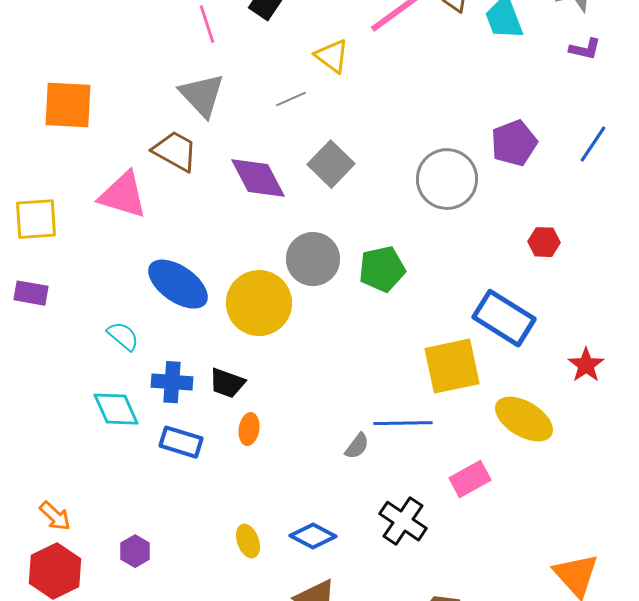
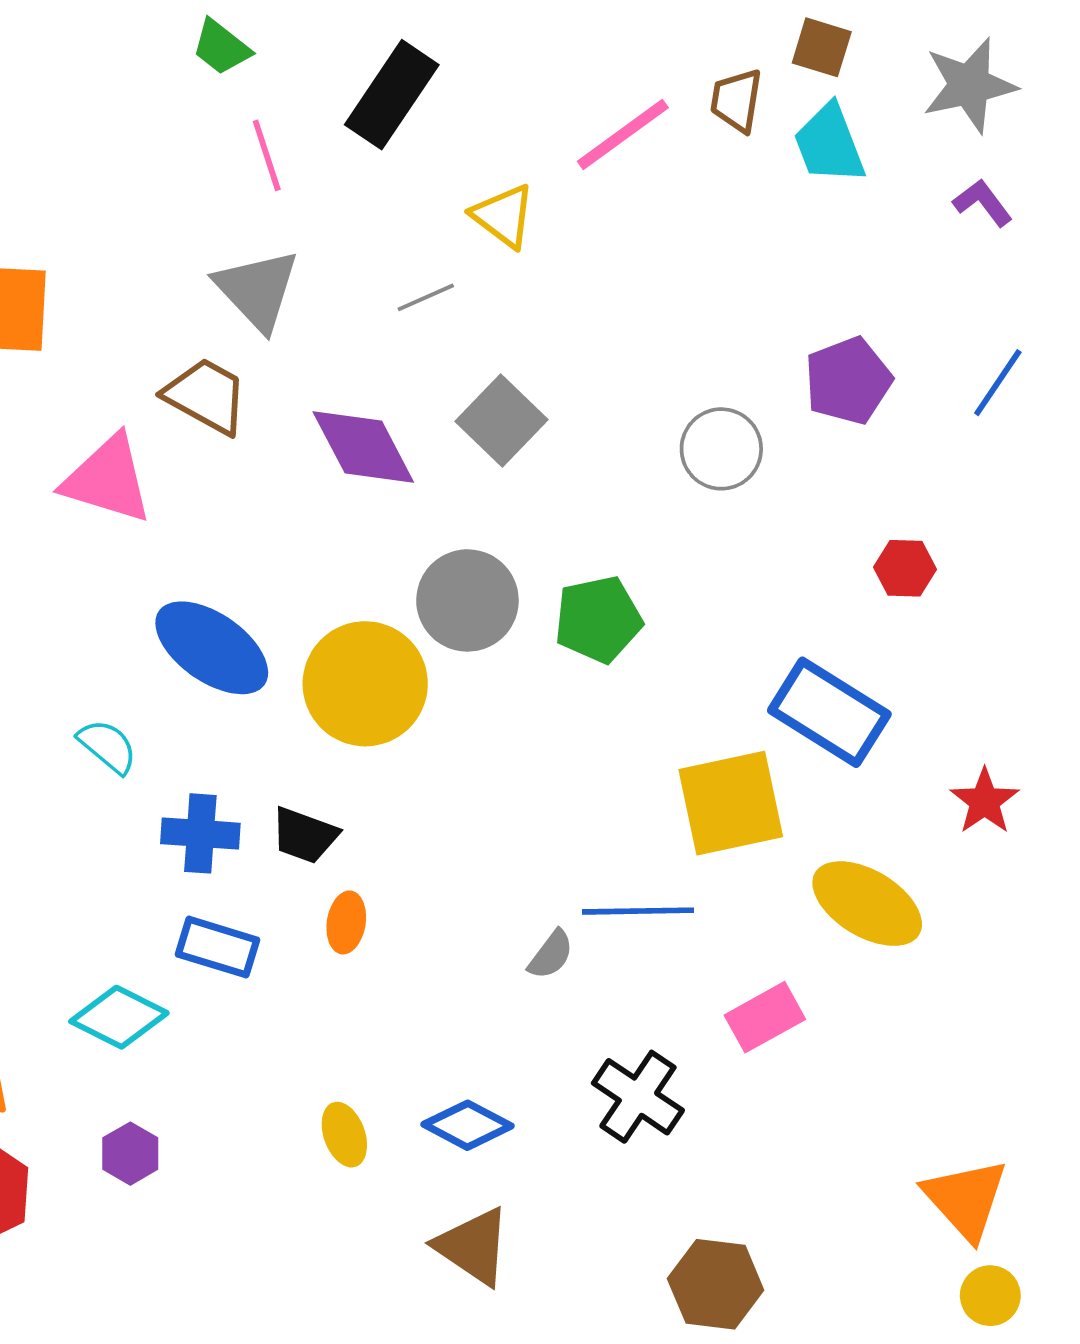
purple L-shape: (585, 49) -> (983, 203), turned -140
gray circle: (447, 179) -> (721, 449), size x0.7
cyan diamond: (116, 409) -> (119, 1017), moved, turned -39

